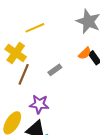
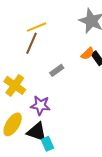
yellow cross: (16, 53) -> (15, 85), moved
brown line: (24, 74) -> (32, 43), moved

